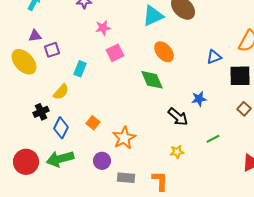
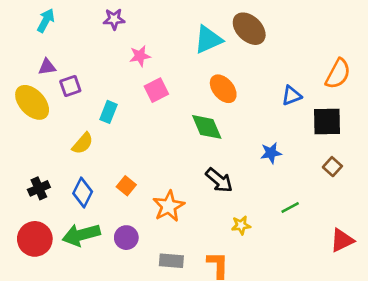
black cross: (41, 112) -> (39, 188), moved
black arrow: (178, 117) -> (219, 180), moved
purple circle: (102, 161) -> (126, 238), moved

